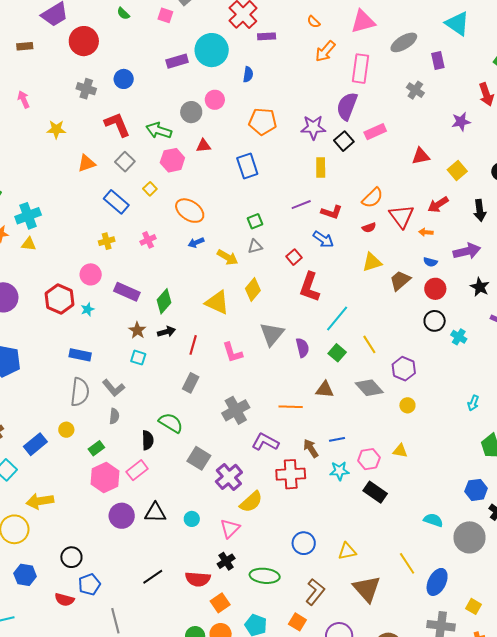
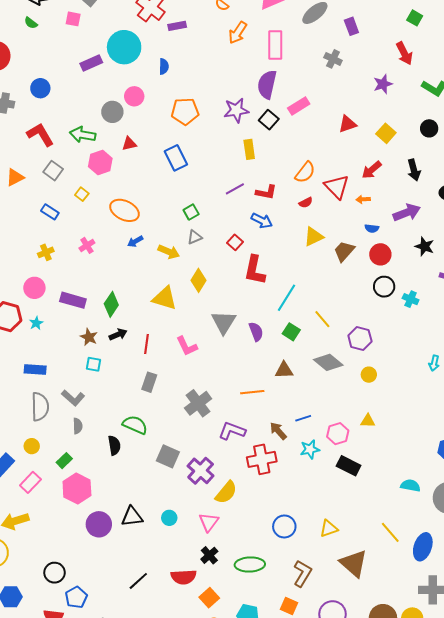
blue rectangle: (116, 202) -> (50, 212), size x0.7
pink rectangle: (137, 470) -> (30, 482), moved

